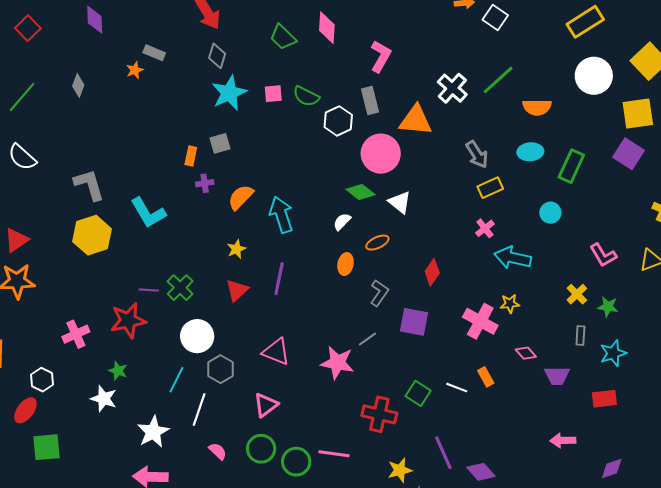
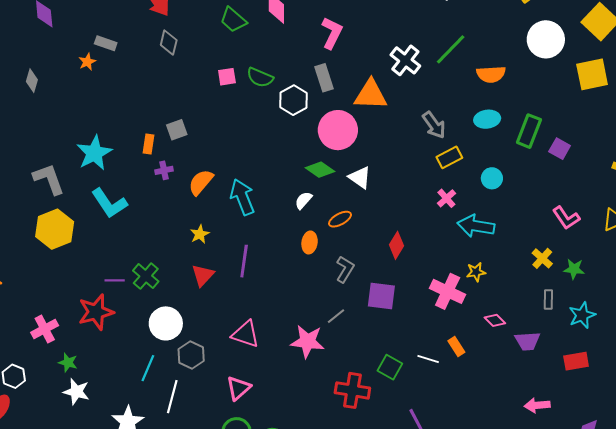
cyan star: (229, 93) -> (94, 153), moved
purple square: (629, 154) -> (560, 149), moved, size x0.7
cyan circle: (550, 213) -> (492, 178), moved
green star: (118, 371) -> (68, 362), moved

